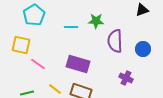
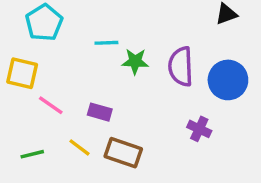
green star: (96, 21) -> (135, 61), moved
blue circle: (143, 49) -> (228, 80), size x1.5
purple rectangle: (78, 64) -> (100, 112), moved, size x0.6

